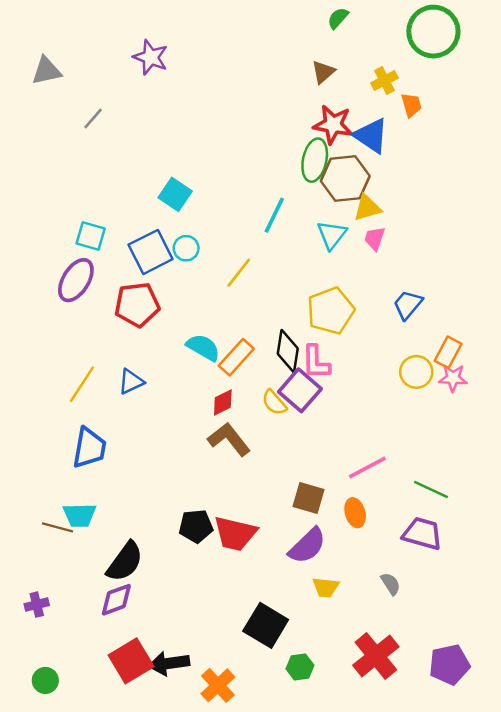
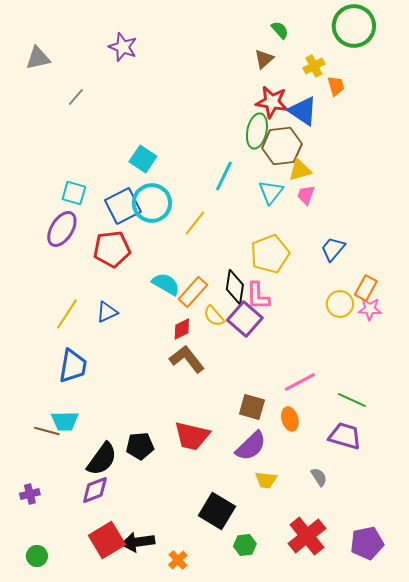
green semicircle: (338, 18) -> (280, 30), moved, turned 96
cyan circle: (186, 248) -> (152, 203), size x1.8
yellow semicircle: (274, 403) -> (214, 316), moved
black pentagon: (196, 526) -> (140, 446), moved
orange cross: (218, 685) -> (178, 560), size x0.7

